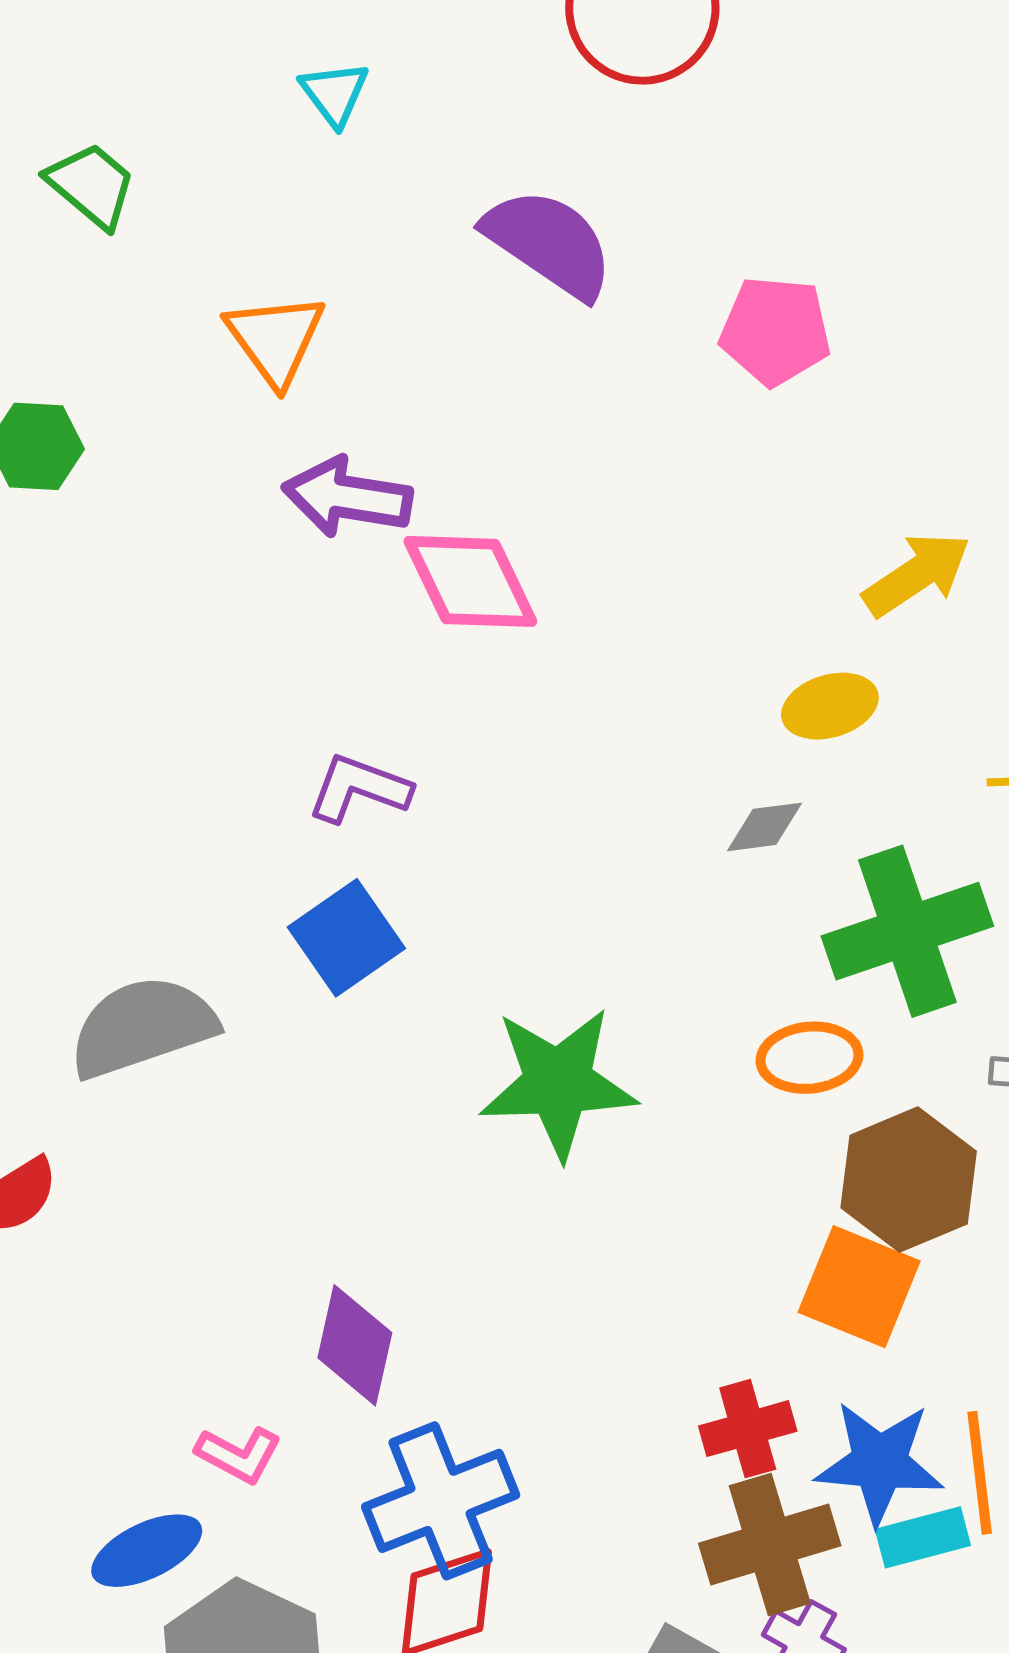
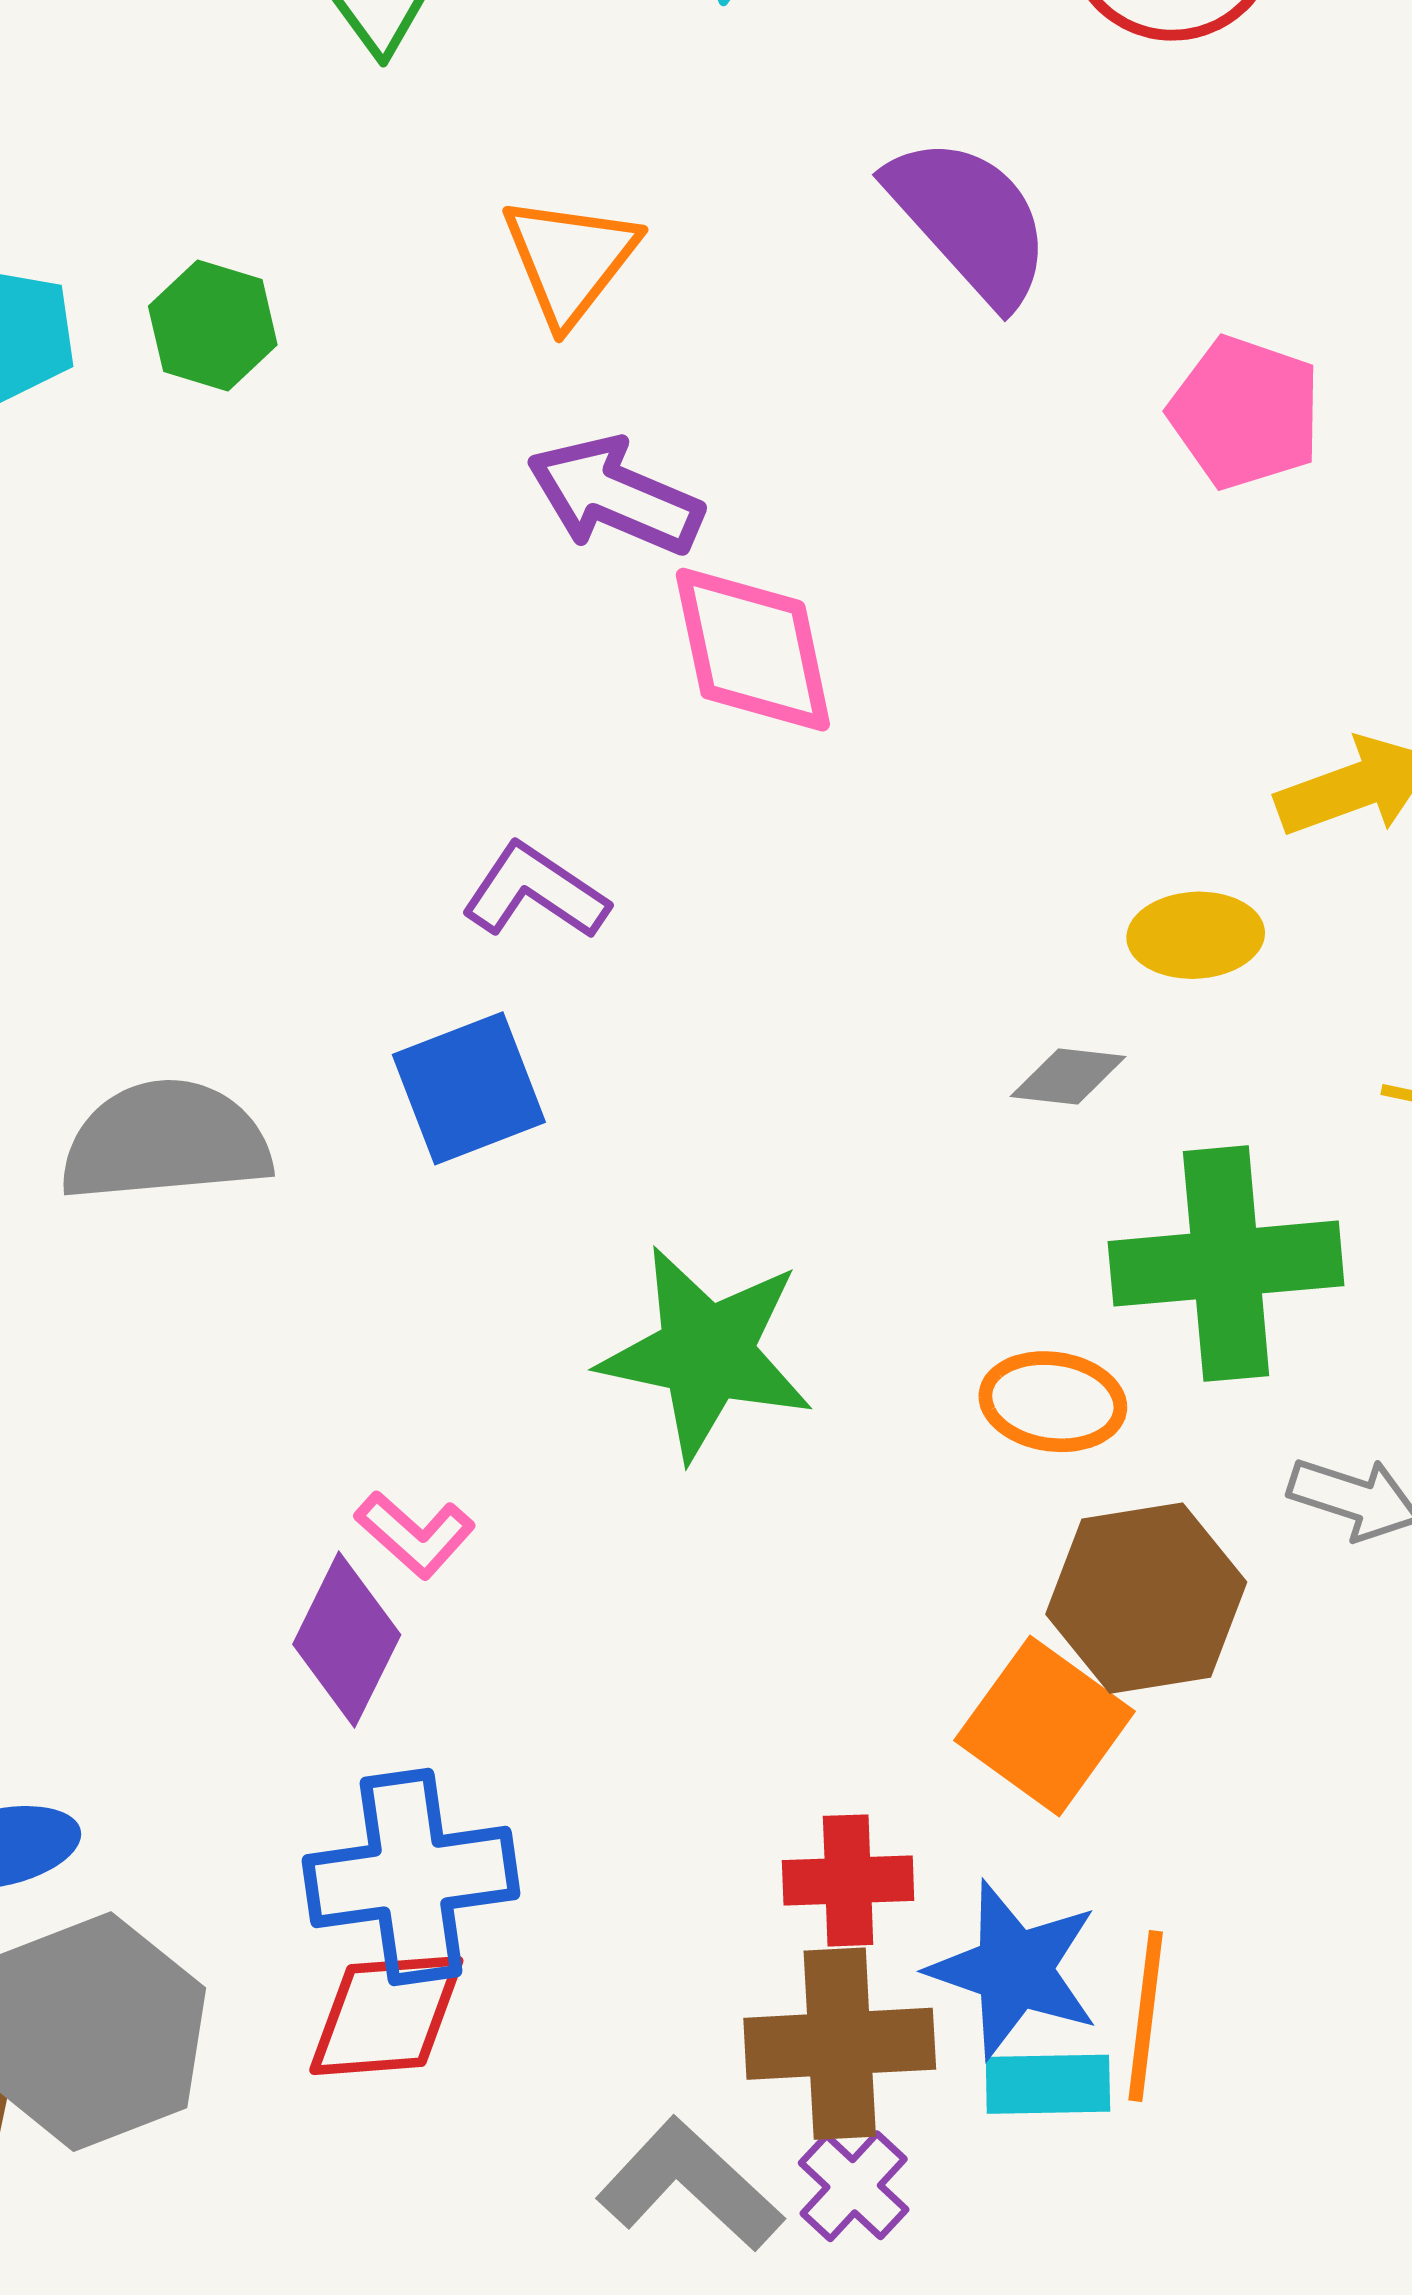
pink L-shape: (239, 1455) -> (415, 1534), moved

